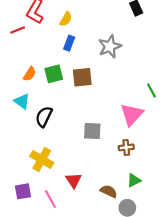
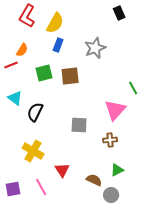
yellow semicircle: (66, 19) -> (55, 23), size x1.5
red line: (18, 30) -> (11, 65), moved
orange semicircle: (30, 74) -> (22, 50), moved
purple square: (23, 191) -> (13, 189), moved

